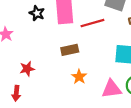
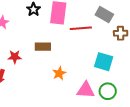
brown rectangle: (70, 50) -> (43, 47), moved

